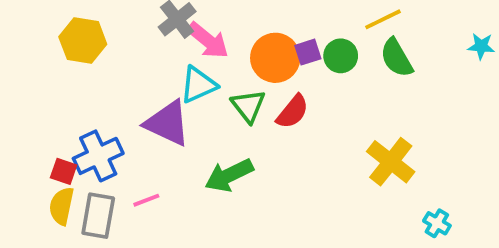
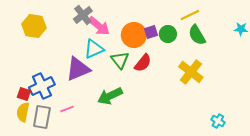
purple triangle: (167, 123) -> (78, 69), turned -48
yellow cross: (391, 162) -> (191, 72), moved

